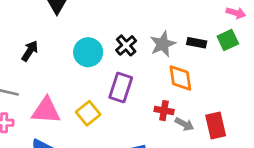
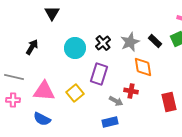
black rectangle: (197, 43) -> (155, 41), turned 32
gray arrow: (184, 124) -> (116, 101), moved

